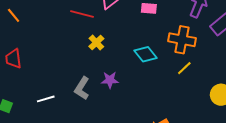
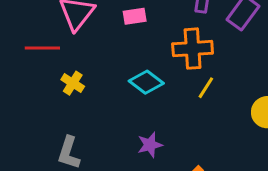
purple star: (110, 80) -> (150, 145), moved

